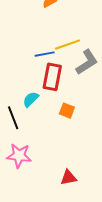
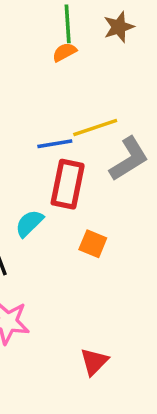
red triangle: (68, 178) -> (94, 362), turned -36

